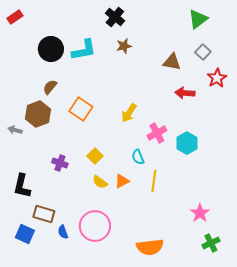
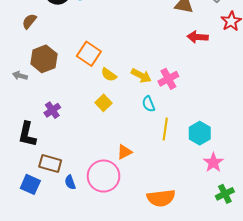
brown semicircle: (50, 87) -> (29, 21), moved
yellow arrow: (129, 113) -> (141, 76), moved, turned -96
cyan hexagon: (187, 143) -> (200, 133), moved
purple cross: (60, 163) -> (52, 110), moved, turned 35
orange triangle: (122, 181) -> (124, 152), moved
yellow semicircle: (100, 182) -> (109, 75), moved

